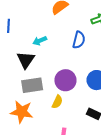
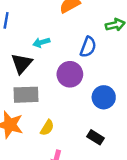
purple circle: (65, 80) -> (70, 74), moved
yellow semicircle: (57, 102) -> (47, 128), moved

